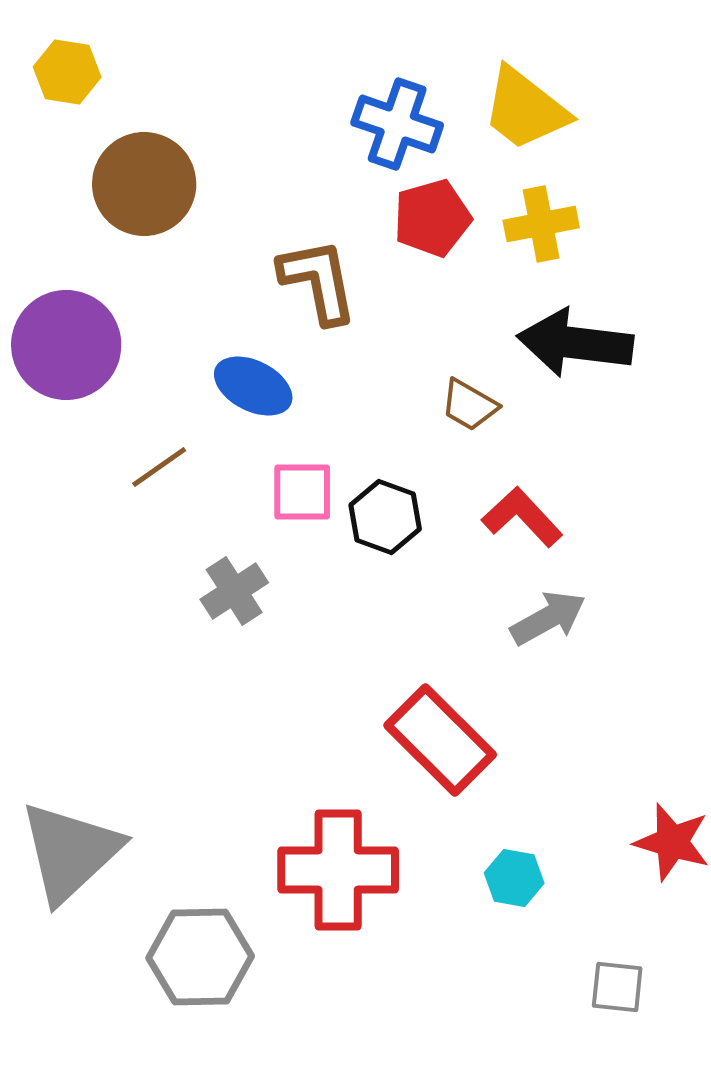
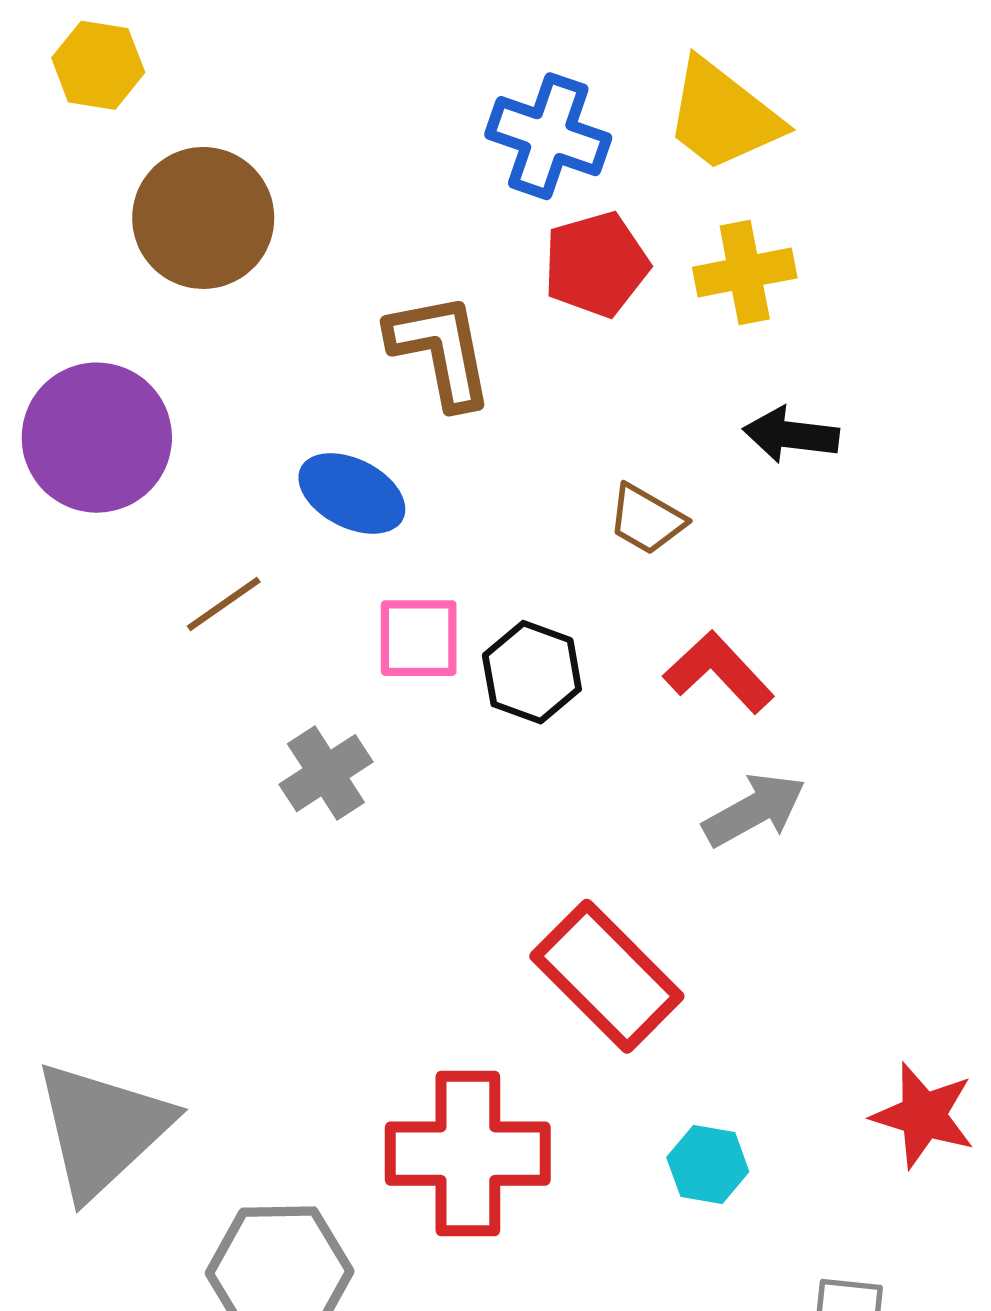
black arrow: (575, 343) -> (791, 435), size x0.6

